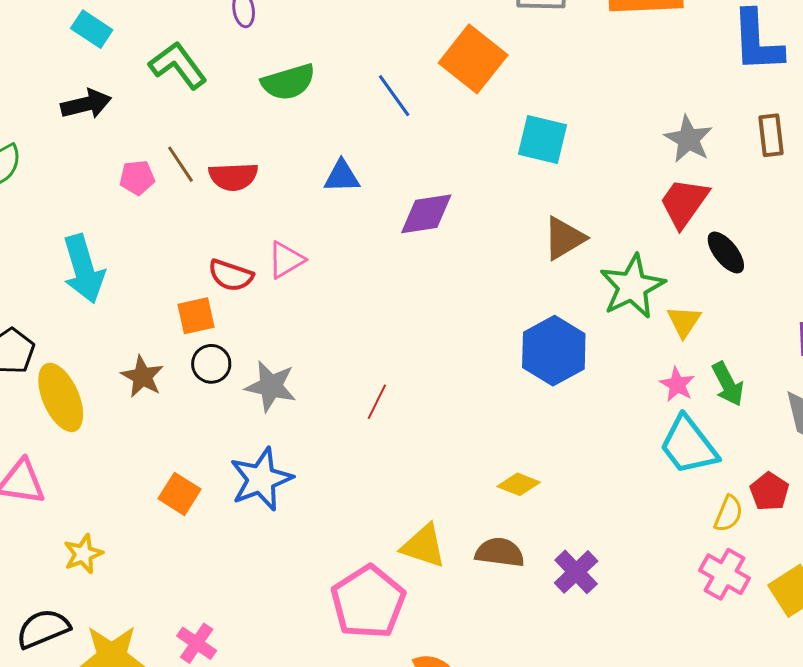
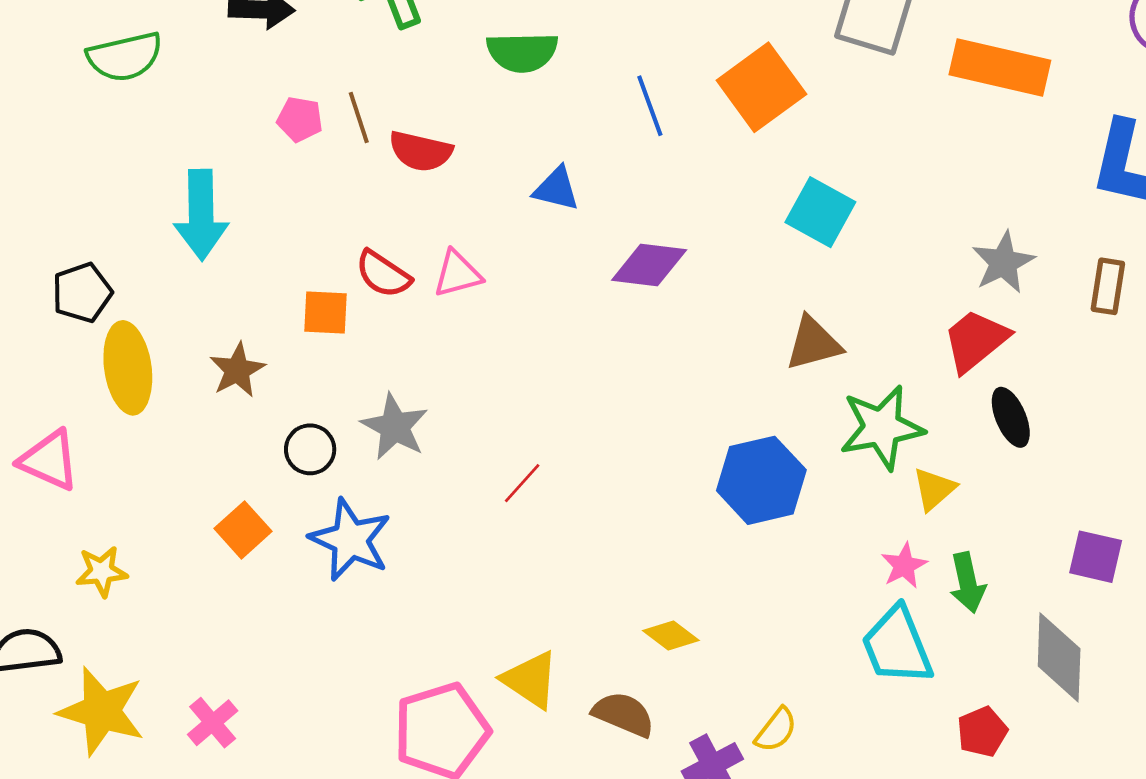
black circle: (211, 364) -> (310, 449), moved
blue star: (261, 479) -> (350, 540), turned 30
yellow semicircle: (728, 514) -> (776, 730), moved

